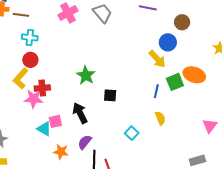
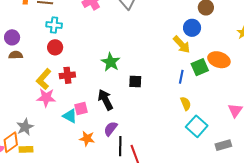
yellow L-shape: (20, 79) -> (44, 79), moved
pink star: (34, 99) -> (46, 98), moved
cyan square: (132, 133) -> (197, 126), moved, size x1.5

